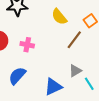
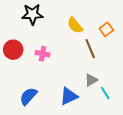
brown line: (74, 40) -> (90, 49), turned -60
blue semicircle: (17, 76) -> (28, 96), moved

